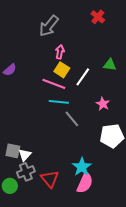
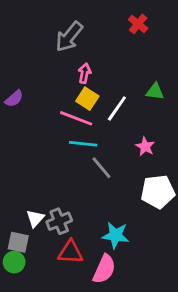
gray square: (13, 151) -> (18, 242), moved
cyan star: (82, 167) -> (116, 235), turned -30
gray cross: (26, 172) -> (59, 221), moved
red triangle: (50, 179) -> (70, 252), turned -48
pink semicircle: (85, 183) -> (104, 269), moved

